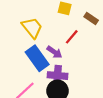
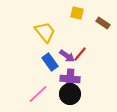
red line: (72, 37) -> (80, 54), moved
blue rectangle: (37, 58) -> (50, 62), size x0.7

